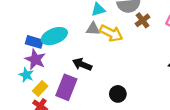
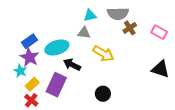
yellow arrow: (111, 33) -> (103, 54), moved
cyan ellipse: (54, 36) -> (57, 48), moved
blue rectangle: (34, 42) -> (29, 41), turned -56

